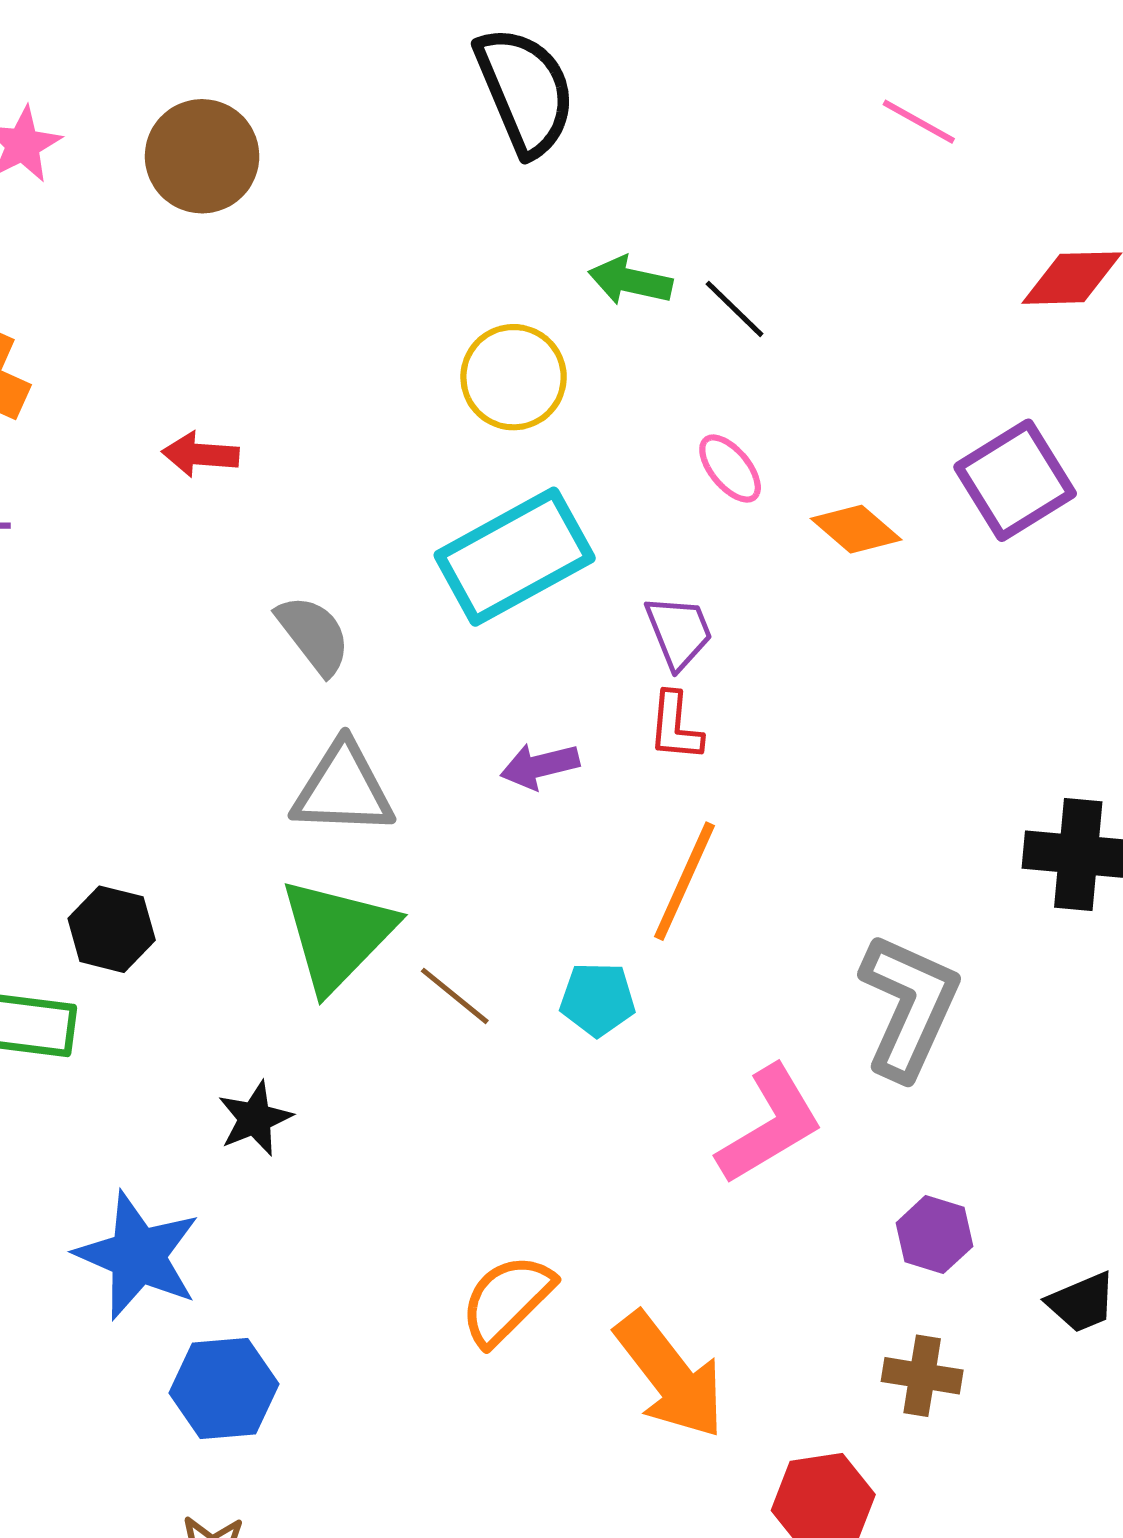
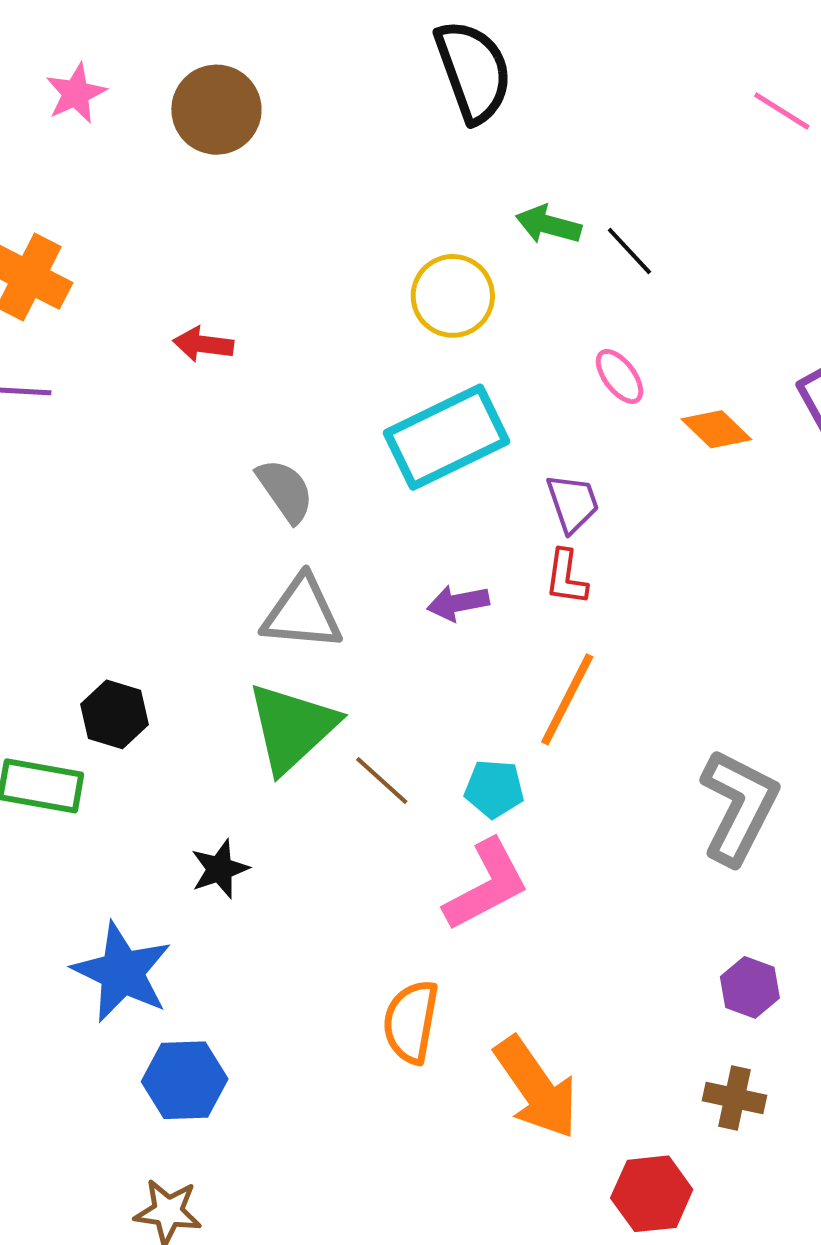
pink L-shape: (770, 1125) -> (486, 885), moved
orange semicircle: (507, 1300) -> (411, 1022), turned -38

